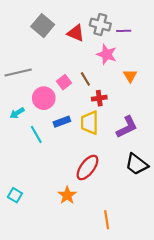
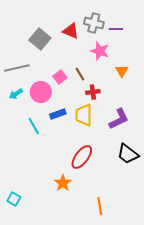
gray square: (43, 26) -> (40, 39), moved
cyan arrow: (17, 113) -> (16, 94), moved
cyan square: (15, 195) -> (14, 199), moved

